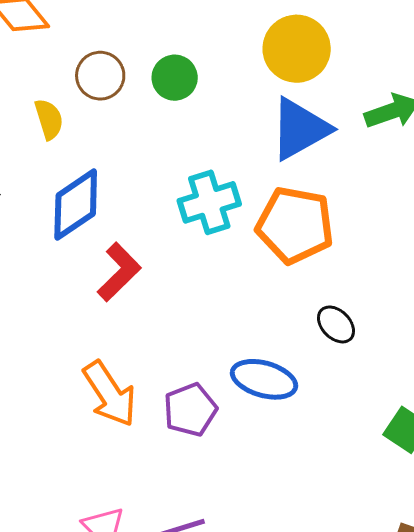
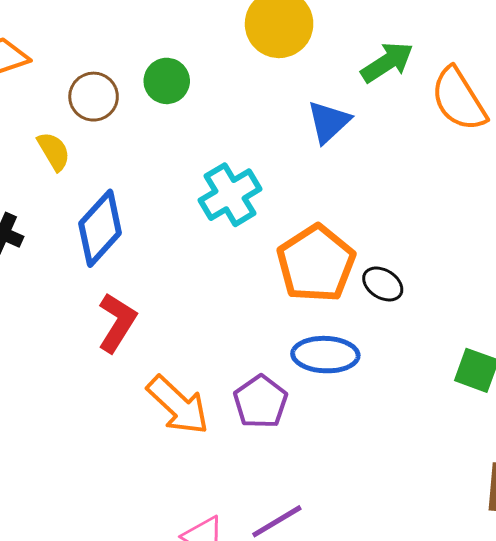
blue triangle: (300, 129) -> (329, 122), moved, size x0.7
orange pentagon: (295, 225) -> (316, 264), moved, turned -30
red L-shape: (119, 272) -> (117, 323), moved

